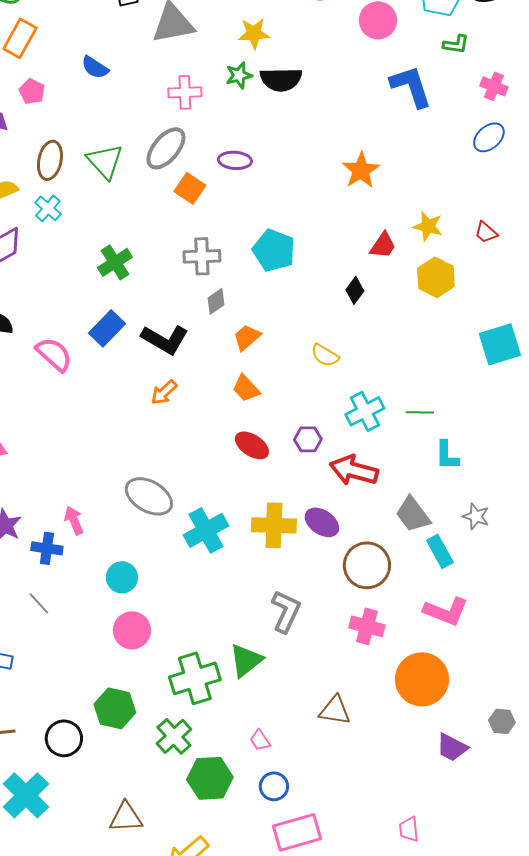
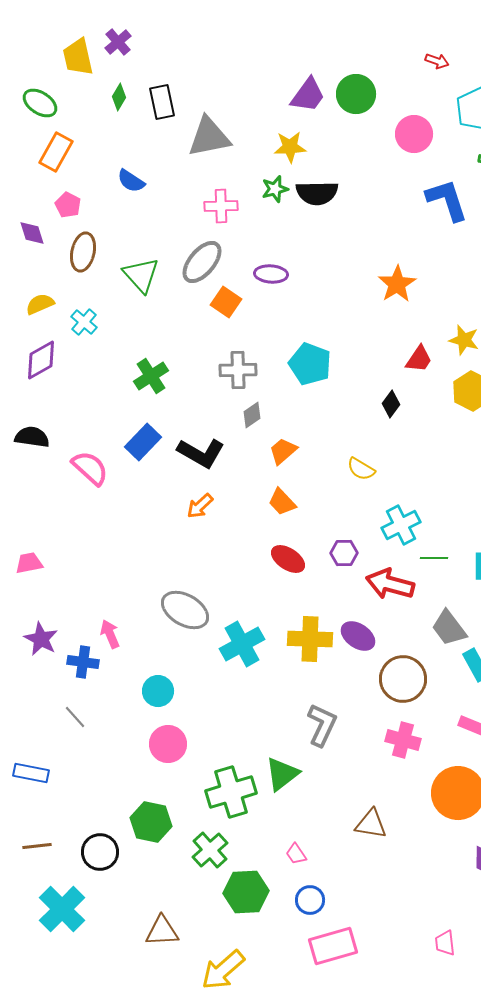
brown ellipse: (50, 160) -> (83, 252), moved
green line: (420, 412) -> (434, 558), moved

